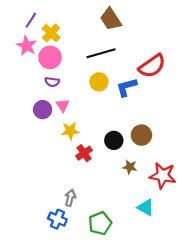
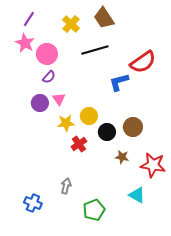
yellow cross: (51, 33) -> (71, 24), moved
purple semicircle: (52, 82) -> (49, 77), turned -56
yellow circle: (99, 82) -> (89, 116), moved
blue cross: (57, 219) -> (33, 203), moved

